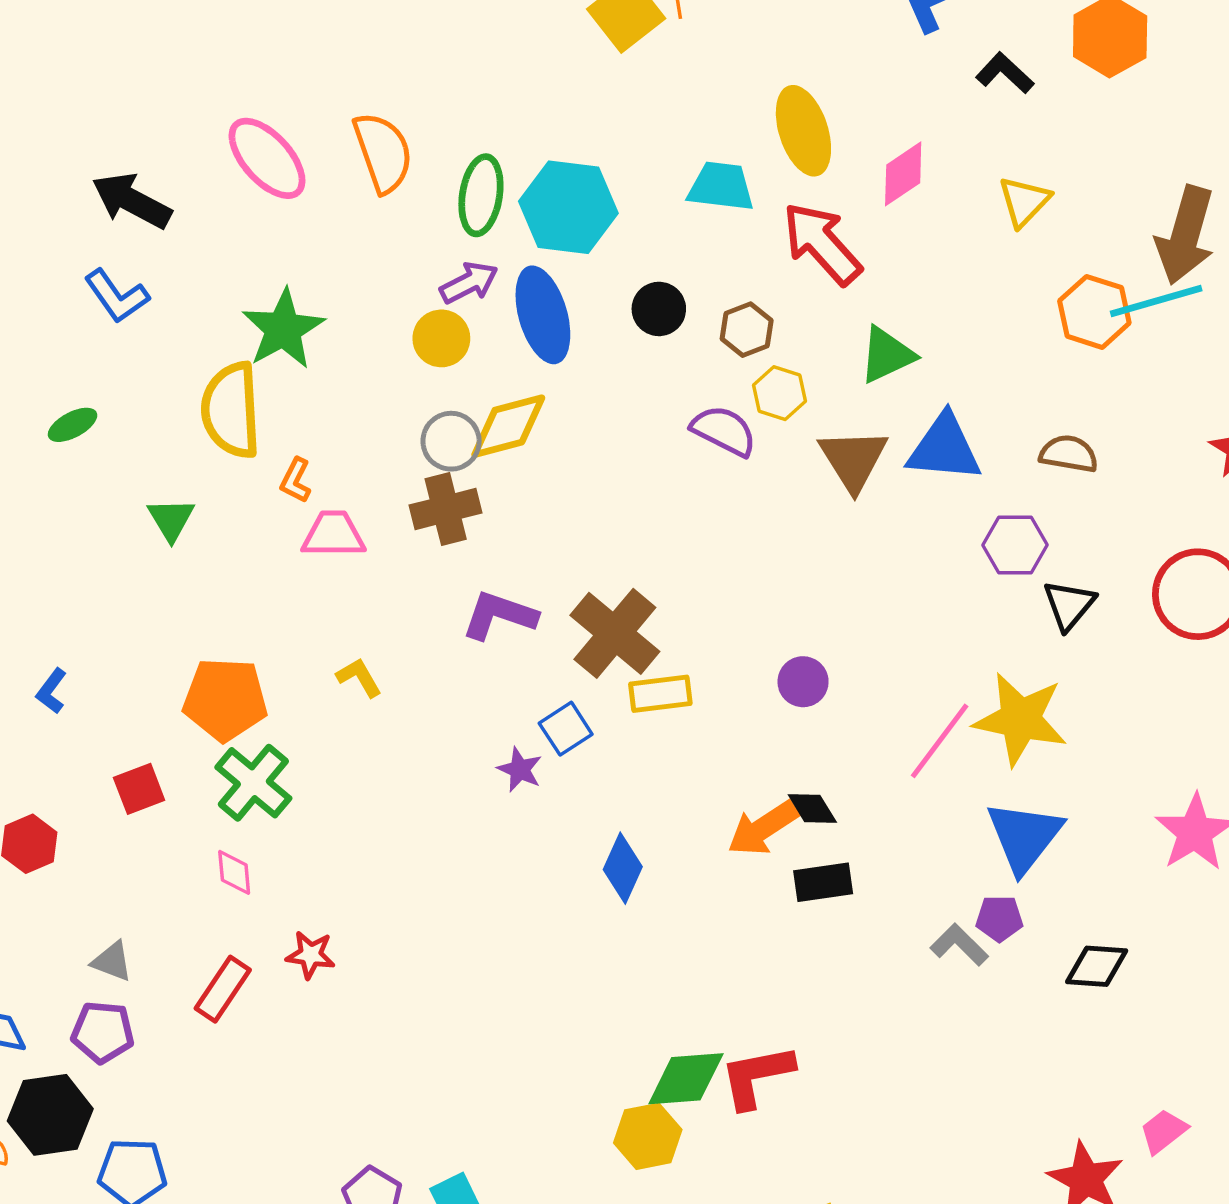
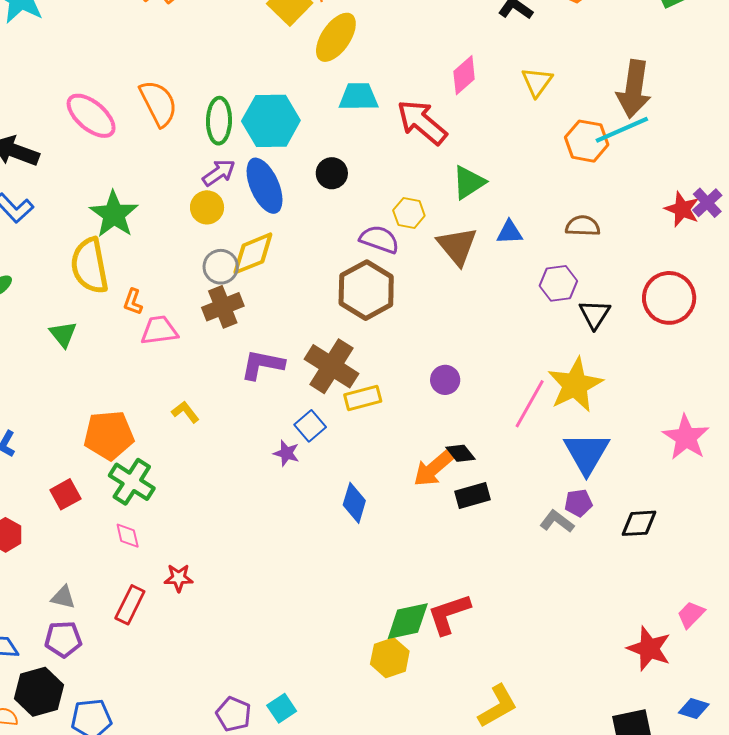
yellow ellipse: (803, 131) -> (336, 37), moved, turned 60
brown hexagon: (747, 330) -> (366, 290), moved, size x1.8
blue triangle: (944, 448) -> (510, 232), size x0.6
yellow star: (1020, 719) -> (575, 385), turned -30

